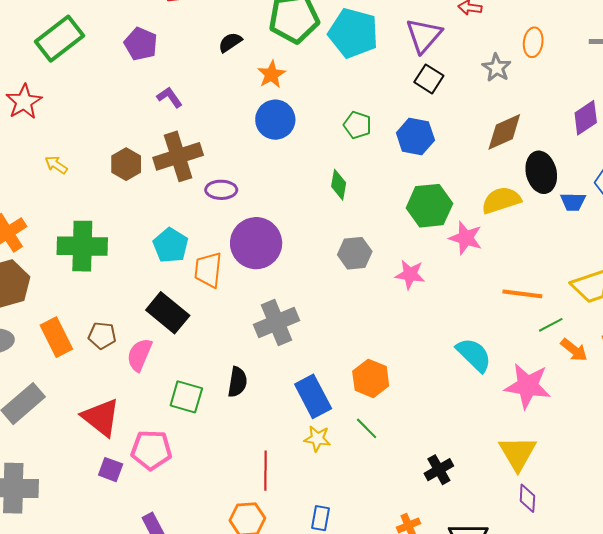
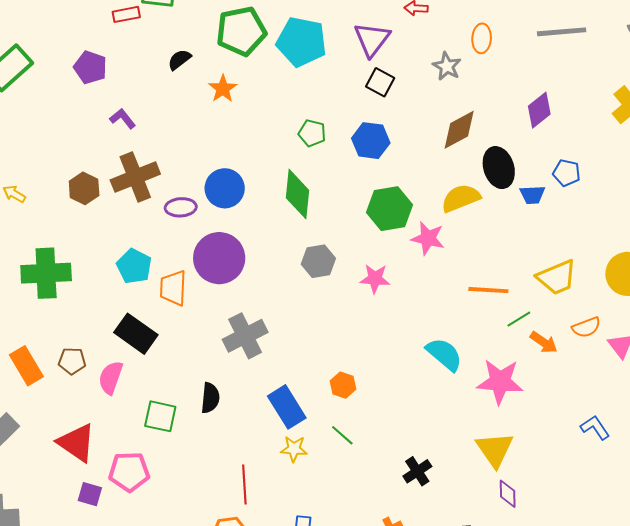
blue circle: (275, 120) -> (225, 188), moved
green diamond: (339, 185) -> (297, 194), size x1.6
orange hexagon: (371, 378) -> (343, 385), size x0.7

